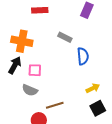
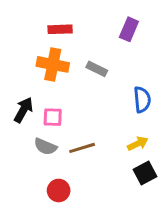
orange cross: (22, 41) -> (53, 64), moved
blue semicircle: (83, 56) -> (142, 100), moved
brown line: (55, 105) -> (82, 148), moved

